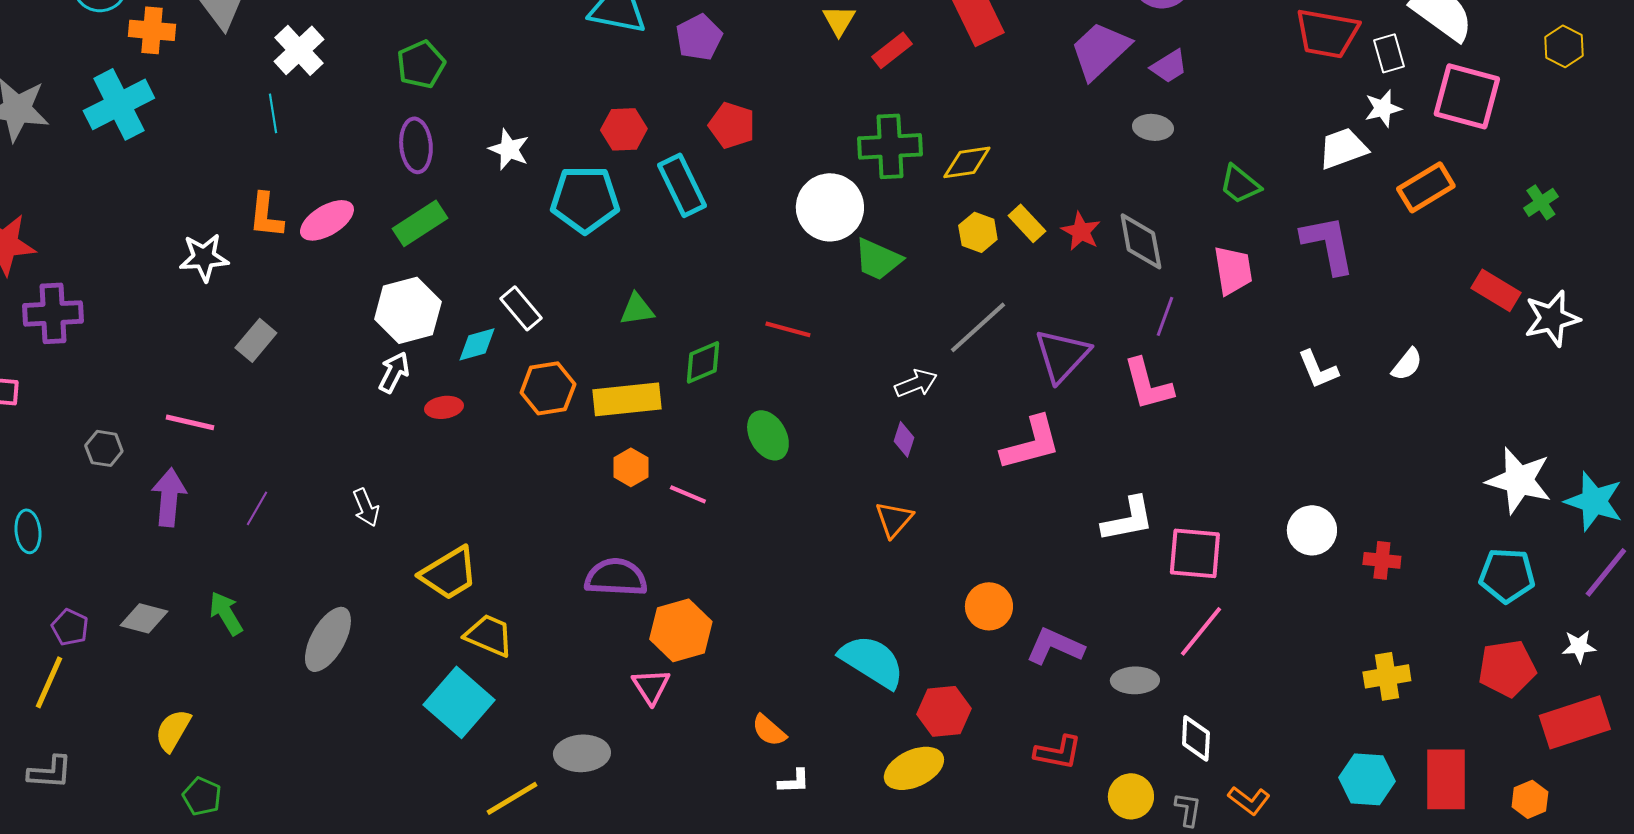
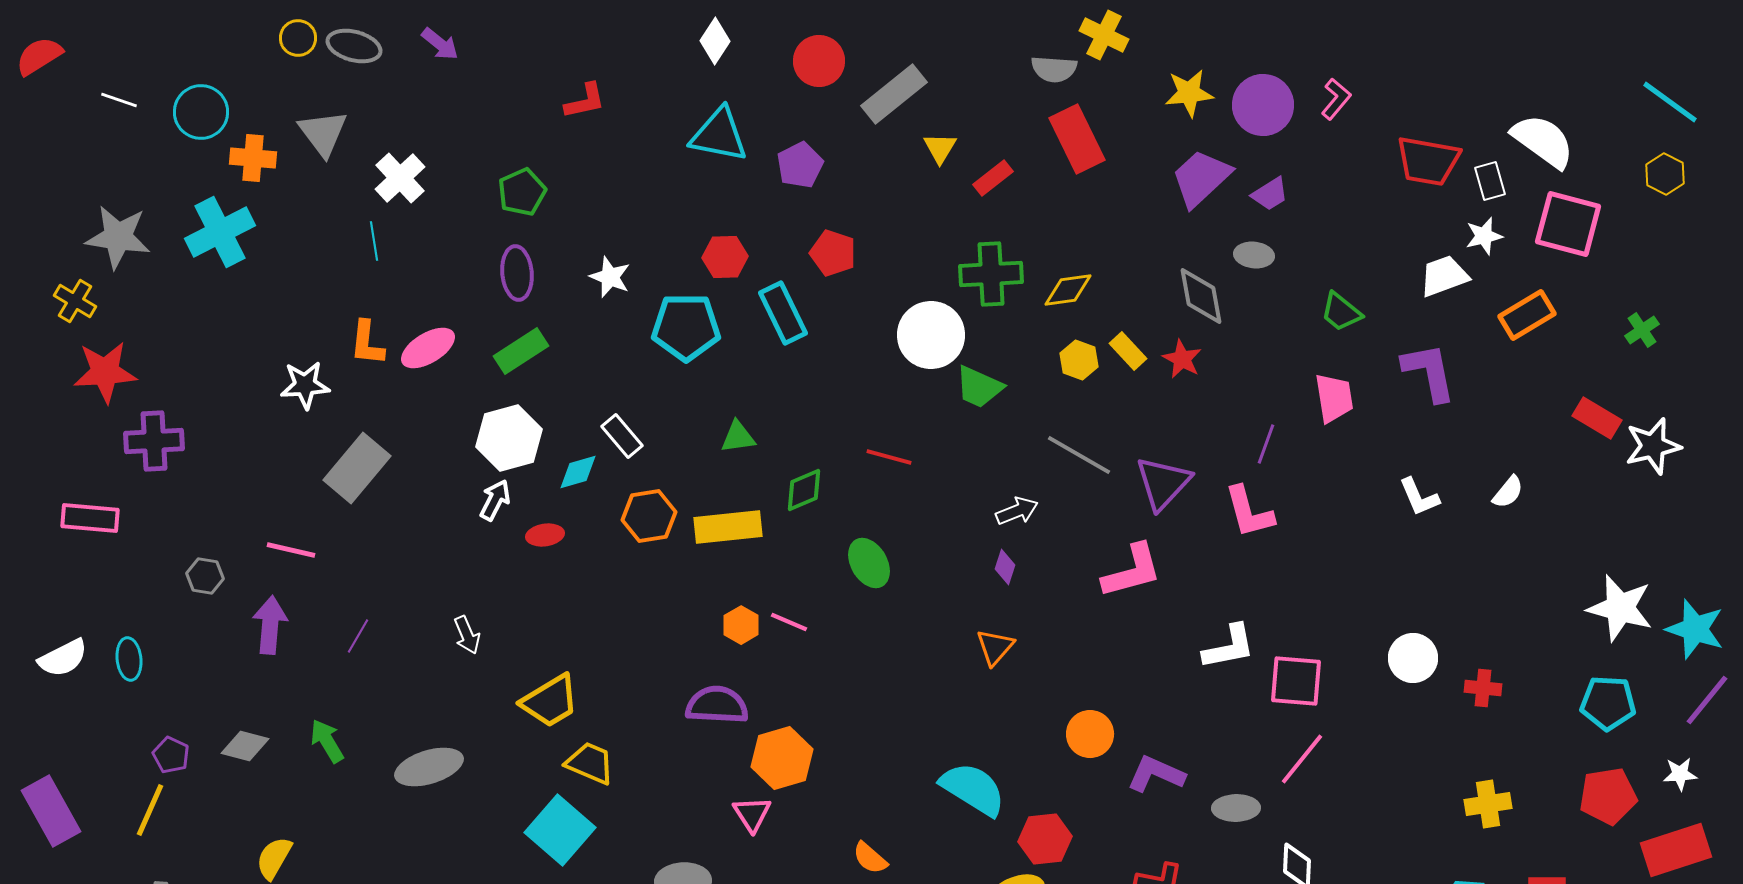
gray diamond: (1141, 241) -> (1201, 296), moved
gray line: (978, 327) -> (1079, 455), turned 72
gray rectangle: (256, 340) -> (357, 468), size x1.6
orange hexagon: (631, 467) -> (741, 625), moved
gray ellipse: (328, 639) -> (429, 767), turned 44

